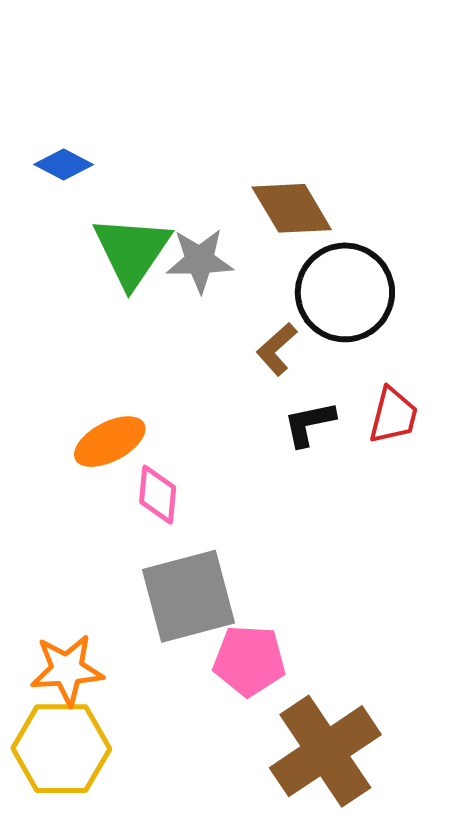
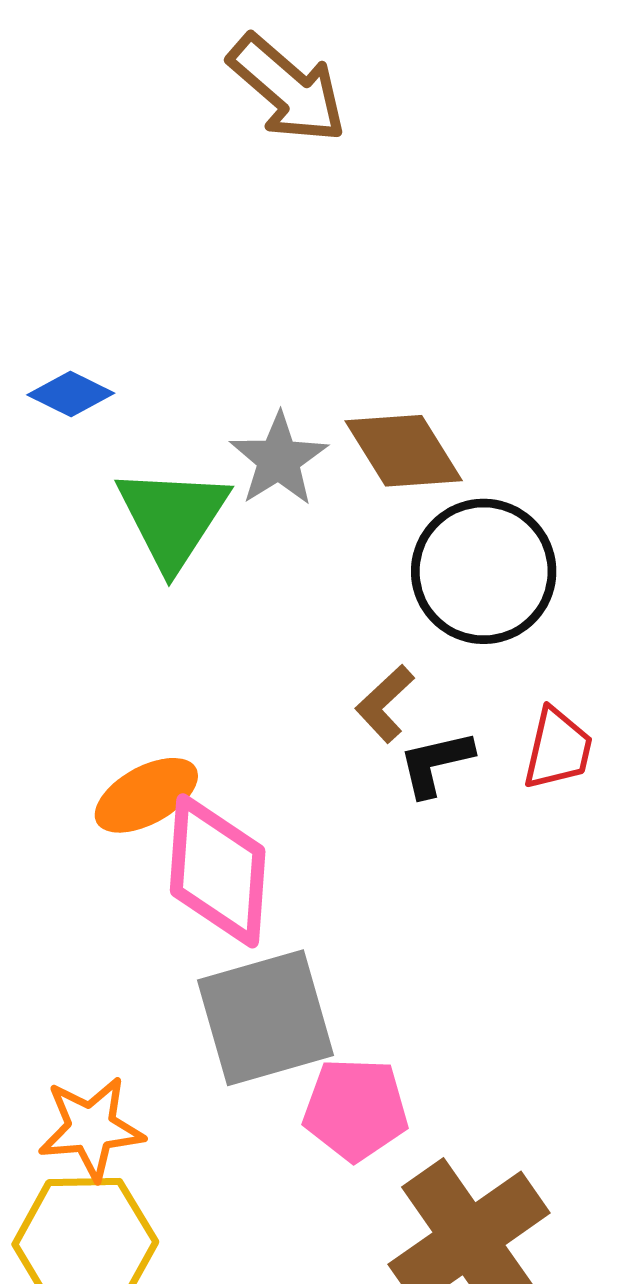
gray star: (200, 260) -> (279, 459), moved, turned -30
brown L-shape: (277, 349) -> (385, 704), moved
pink diamond: (158, 495) -> (218, 871), size x1.8

